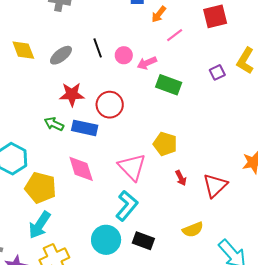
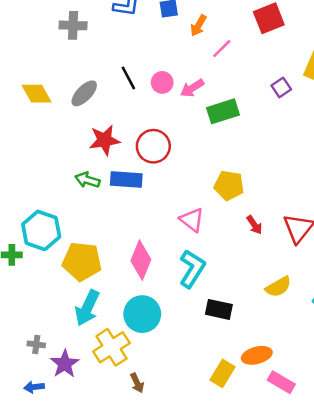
green rectangle: (169, 85) -> (223, 111), turned -30
pink triangle: (132, 167) -> (192, 220), size x0.7
pink diamond: (81, 169) -> (141, 260), moved, turned 48
cyan circle: (106, 240) -> (142, 314), moved

